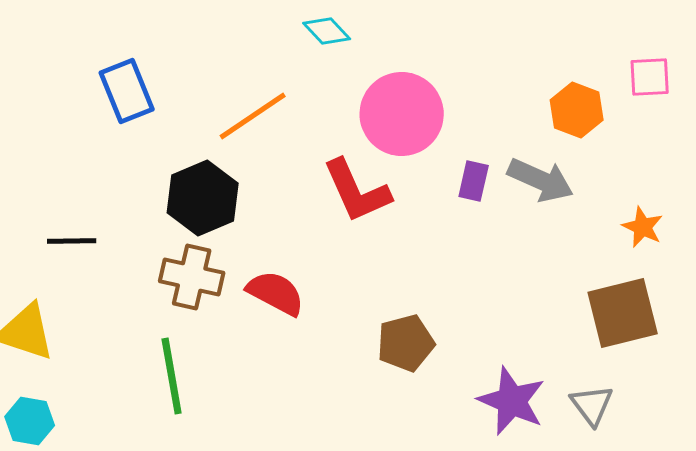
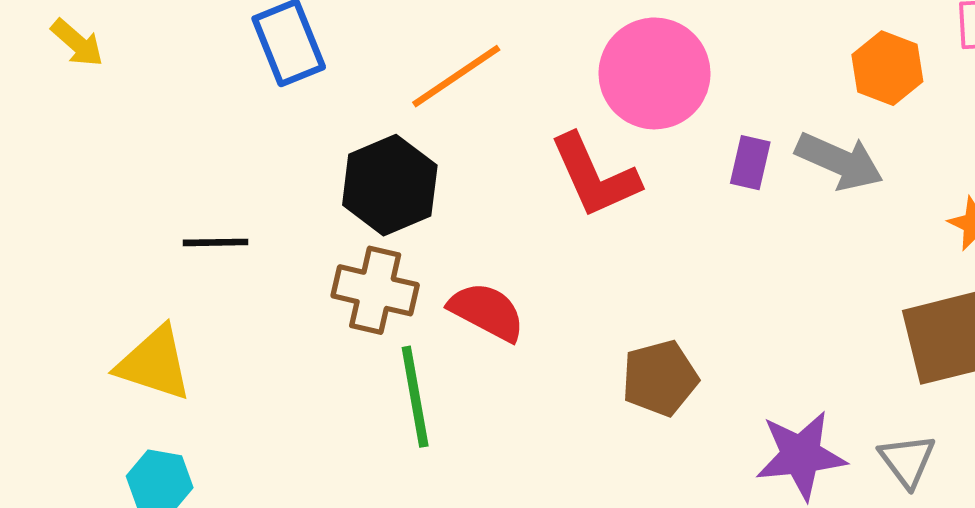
green line: (172, 376) -> (415, 397), moved
purple star: (512, 401) -> (801, 455), turned -30

